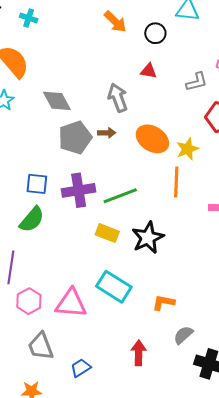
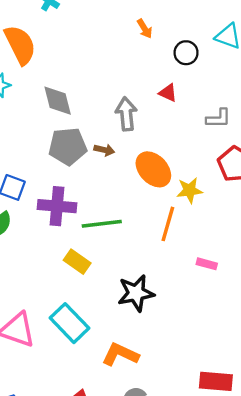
orange arrow: (115, 22) -> (145, 29), size x0.7
black star: (148, 238) -> (136, 293), moved
orange L-shape: (163, 303) -> (120, 354), size x1.4

